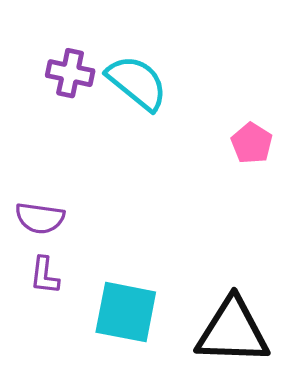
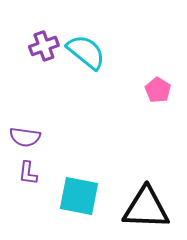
purple cross: (70, 73) -> (44, 46), turned -32

